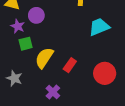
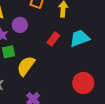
red rectangle: (70, 65) -> (53, 39), moved

